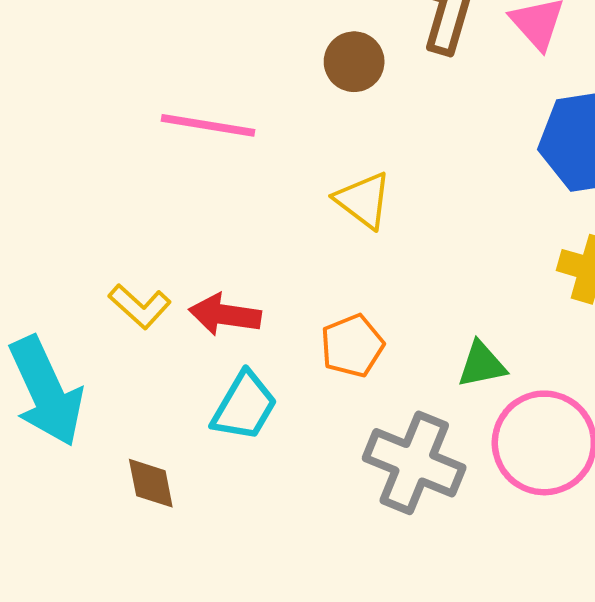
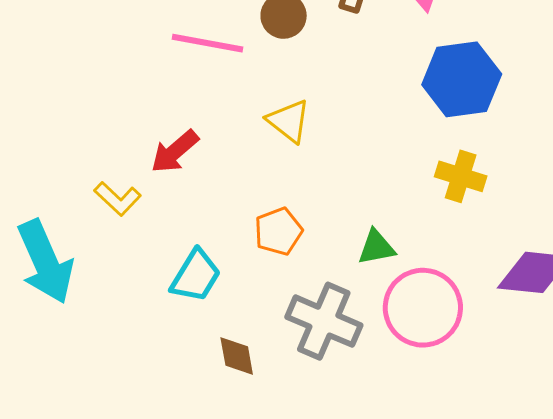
pink line: (208, 125) -> (208, 43), moved
red arrow: (225, 315) -> (175, 152), moved, turned -50
brown diamond: (151, 483) -> (237, 356), moved

